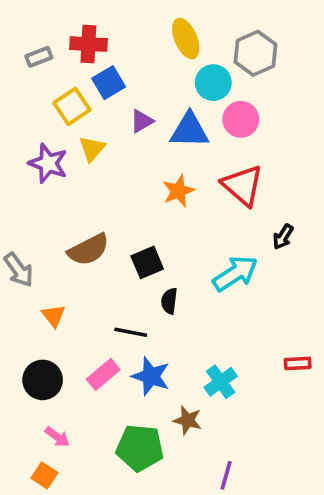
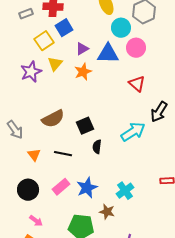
purple star: (48, 163) -> (31, 72), turned 30
red triangle: (243, 185) -> (137, 84), size x0.7
orange star: (178, 191) -> (83, 72), moved
black arrow: (283, 237) -> (159, 112), size x1.5
black line: (131, 332) -> (63, 154), moved
blue star: (151, 376) -> (87, 188), turned 30

